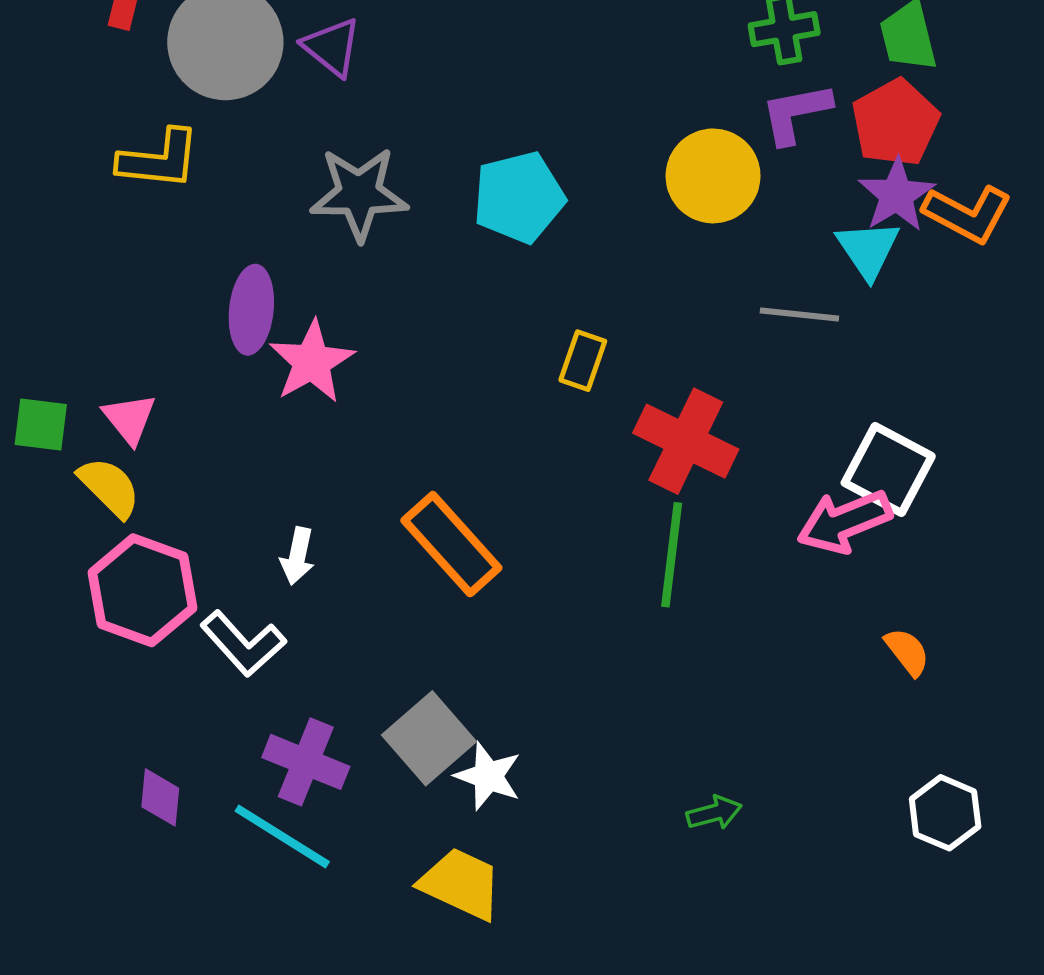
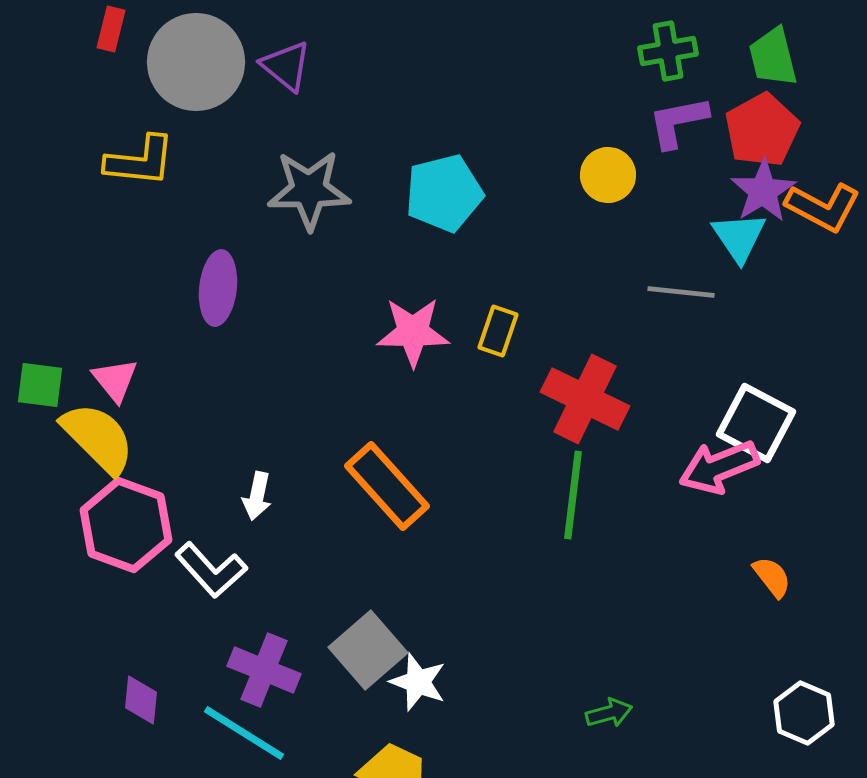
yellow circle: (713, 176) -> (608, 175), size x0.7
pink star: (312, 362) -> (413, 332), moved, turned 30
yellow semicircle: (109, 487) -> (98, 438), size x1.4

